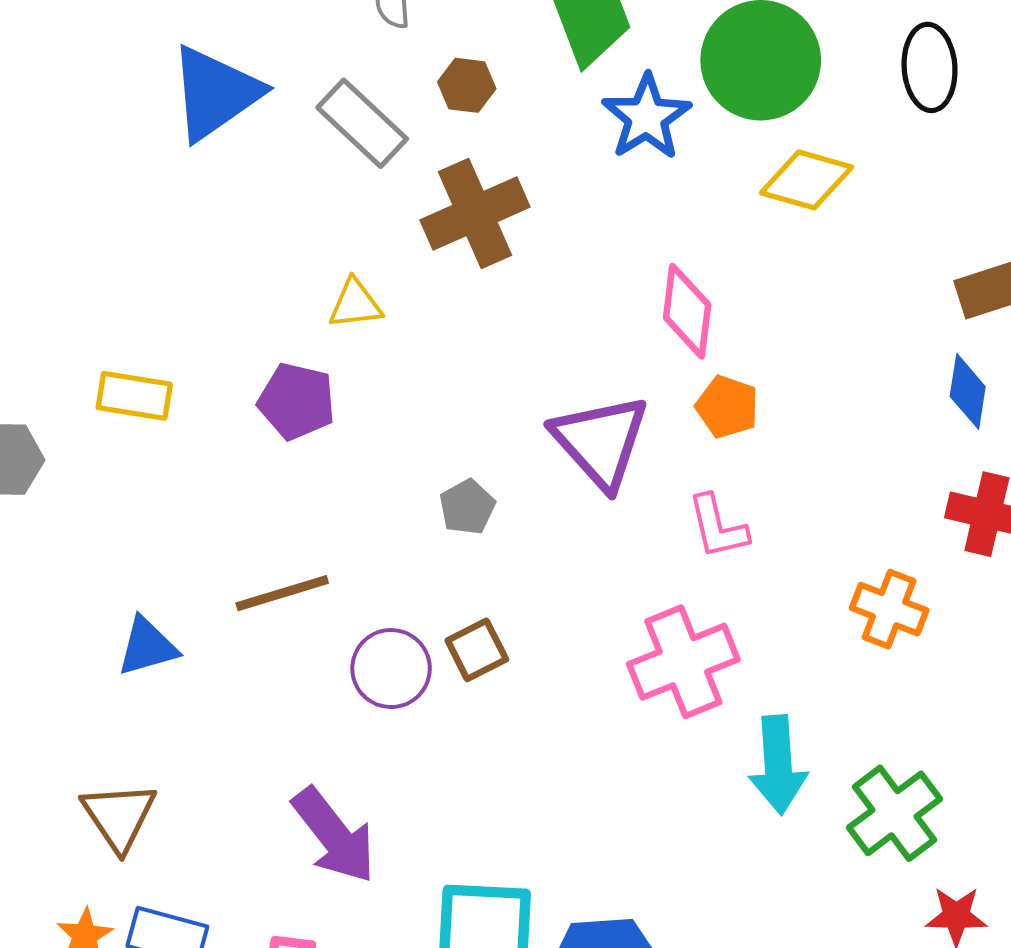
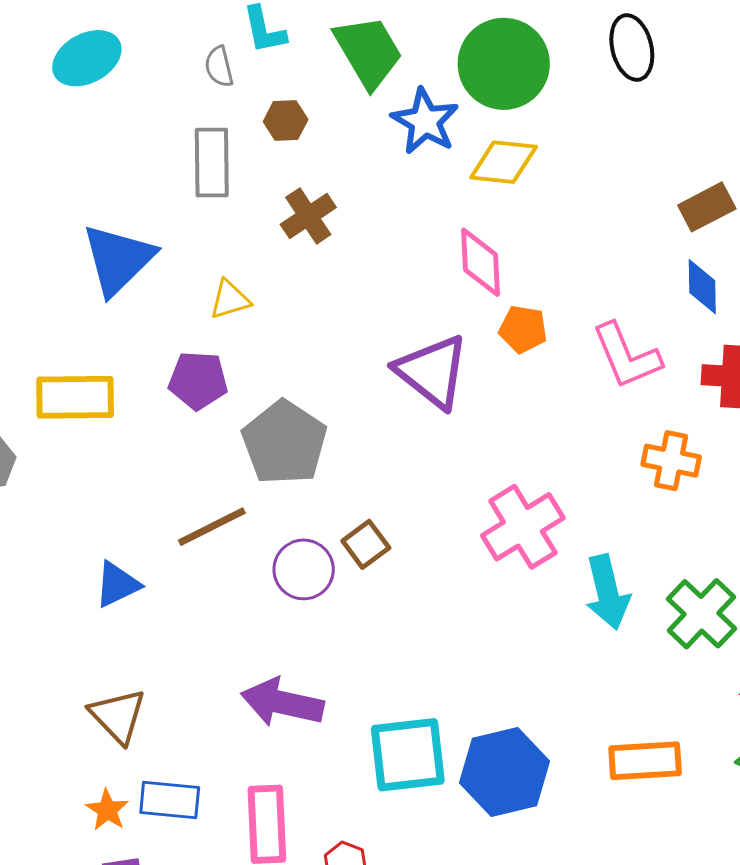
blue triangle: (215, 93) -> (118, 259), moved
gray rectangle: (362, 123) -> (212, 163), turned 56
yellow diamond: (806, 180) -> (504, 162), moved
brown cross: (475, 213) -> (308, 216), size x0.7
yellow rectangle: (134, 396) -> (75, 397), size x1.4
gray pentagon: (467, 507) -> (284, 443), moved, size x2.0
pink L-shape: (718, 527) -> (627, 356), moved, size x1.4
purple arrow: (334, 836) -> (282, 703), turned 150

